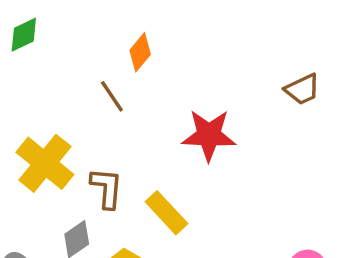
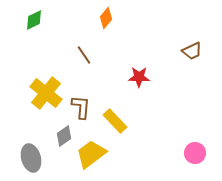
orange diamond: (140, 52) -> (106, 18), moved
red star: (209, 135) -> (139, 77), size x0.7

